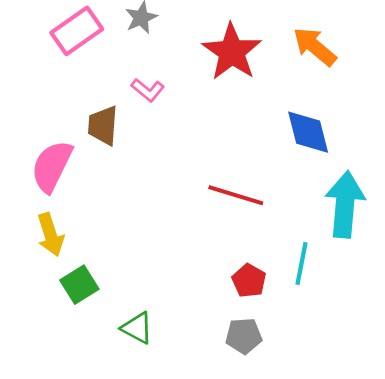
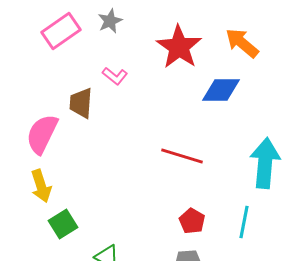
blue diamond: (308, 132) -> (221, 90), moved, turned -75
cyan line: (302, 264) -> (244, 222), moved

